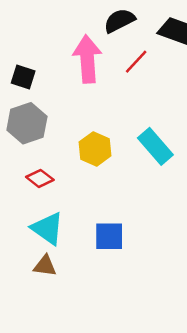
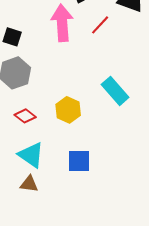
yellow hexagon: (95, 149) -> (68, 110), moved

